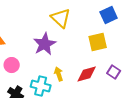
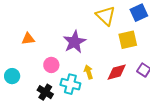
yellow triangle: (61, 18) -> (106, 16), moved
pink circle: (12, 65) -> (51, 65), moved

